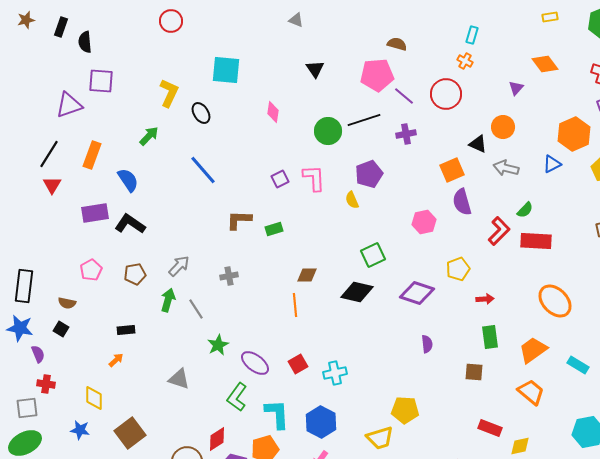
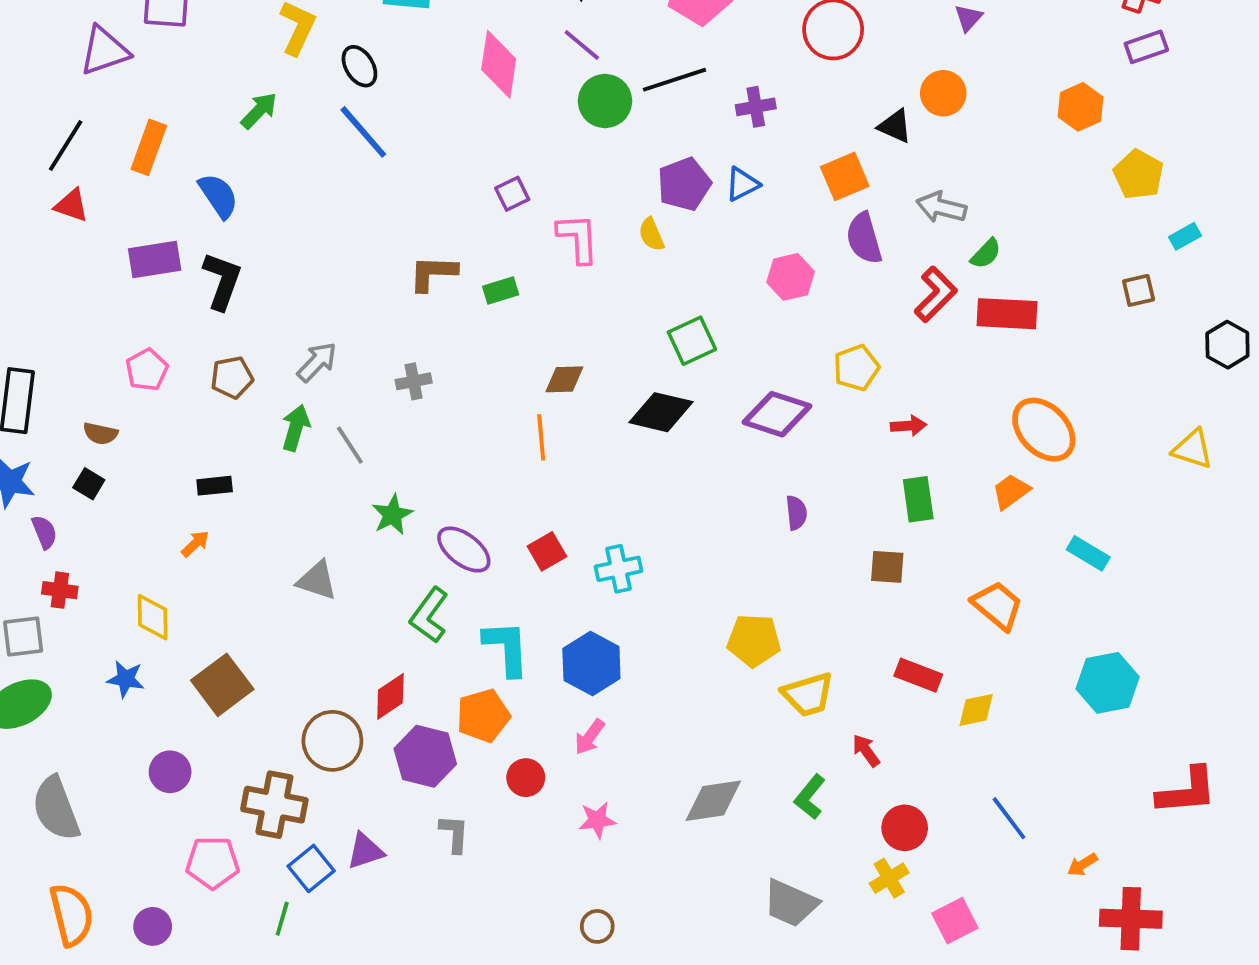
purple line: (404, 96) -> (582, 45), moved
pink diamond: (273, 112) -> (499, 64), size x1.6
orange hexagon: (574, 134) -> (1081, 107), size x0.7
blue triangle: (552, 164) -> (742, 184), moved
gray arrow: (506, 168) -> (941, 207), moved
blue line: (203, 170) -> (363, 132), moved
pink L-shape: (314, 178) -> (578, 238), moved
red triangle: (52, 185) -> (71, 205), turned -42
black L-shape: (130, 224) -> (222, 281), turned 76
orange trapezoid: (533, 350) -> (1011, 491), moved, size x0.7
yellow trapezoid: (380, 438) -> (808, 694), moved

